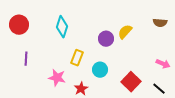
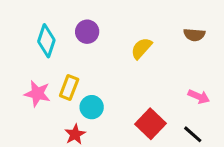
purple circle: (106, 39) -> (87, 32), moved
cyan circle: (100, 70) -> (92, 107), moved
pink star: (57, 78) -> (37, 94), moved

